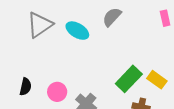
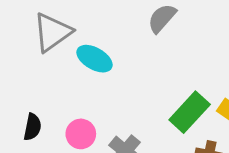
cyan ellipse: (77, 31) -> (94, 59), moved

